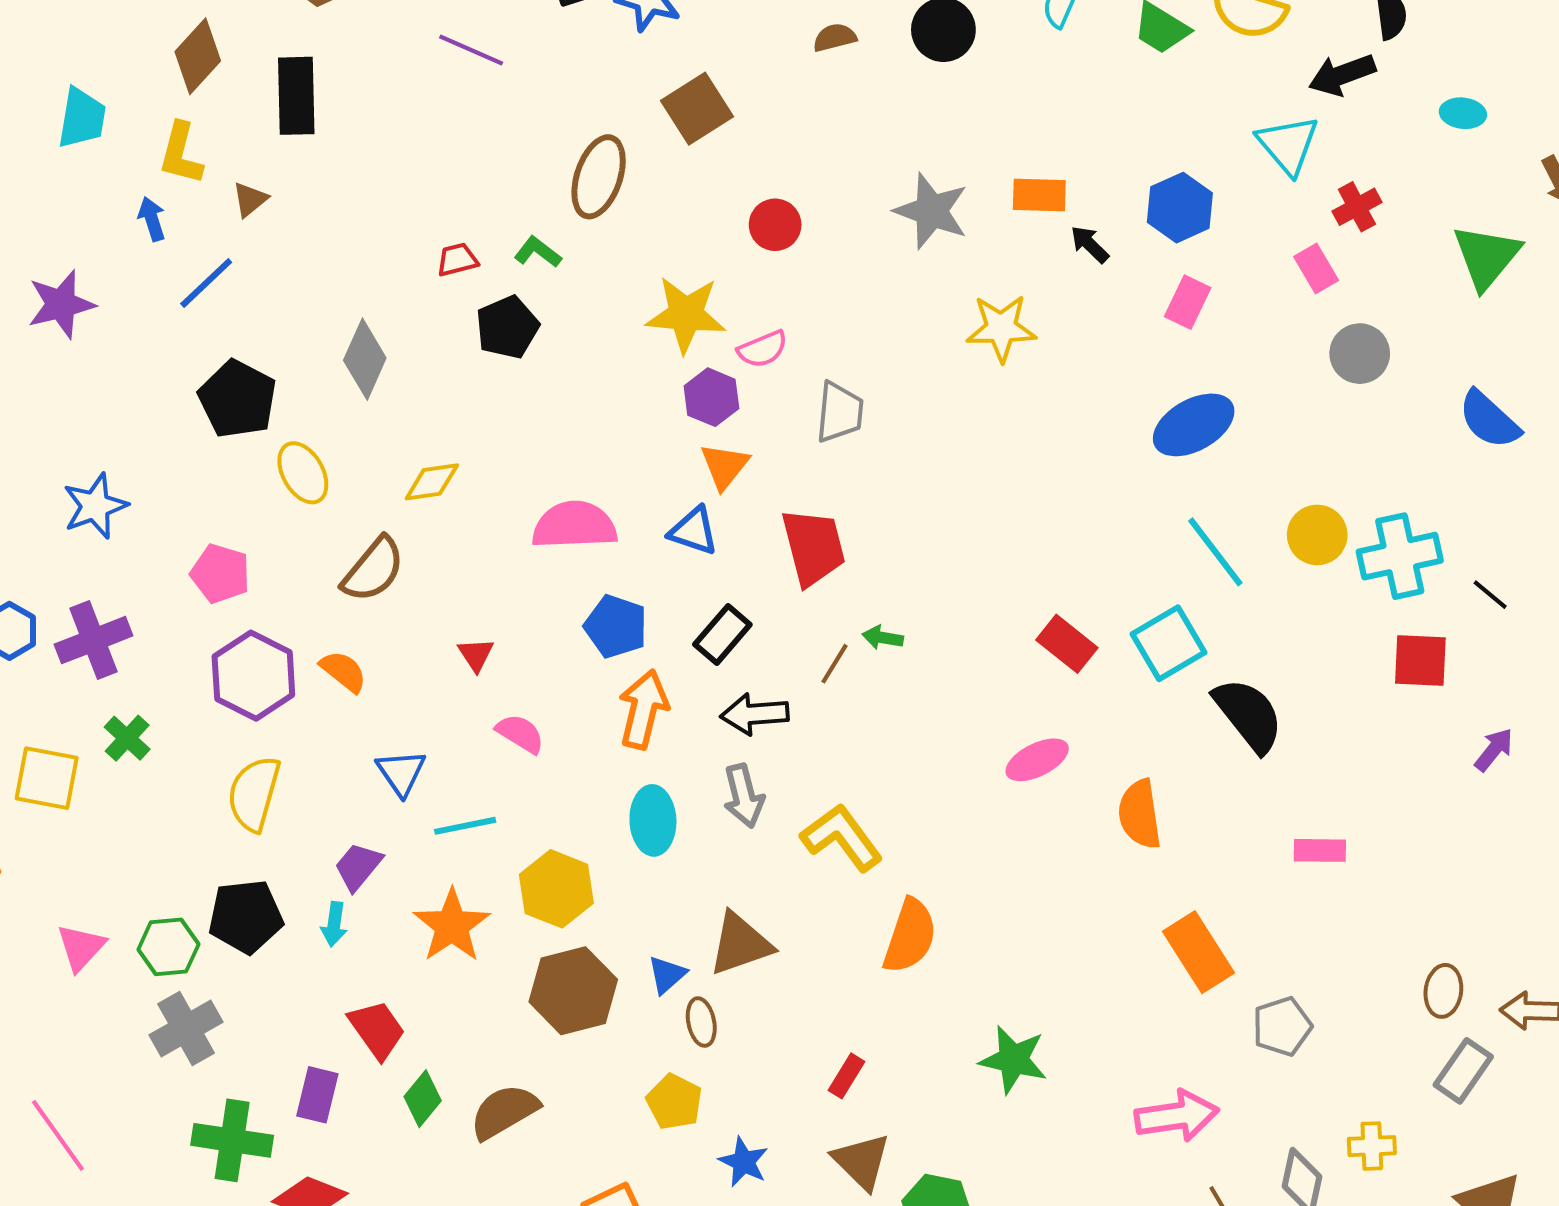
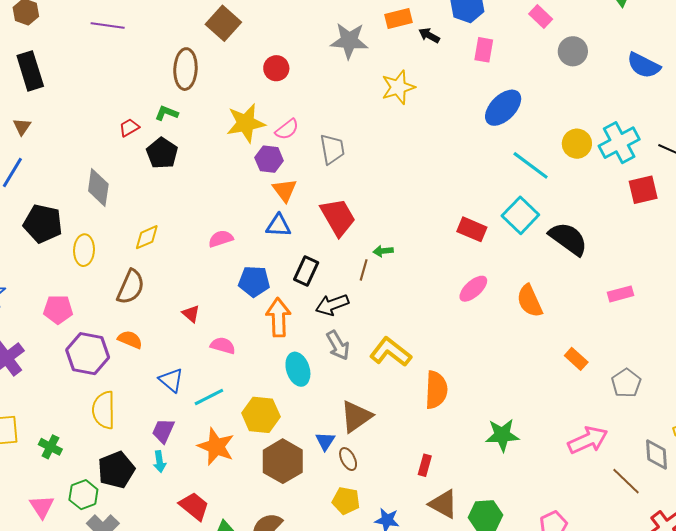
yellow ellipse: (303, 473) -> (84, 250), turned 48
pink semicircle: (574, 525) -> (221, 239), size x0.6
green cross: (127, 738) -> (50, 447), moved
orange rectangle: (1199, 952) -> (576, 359), size x0.6

